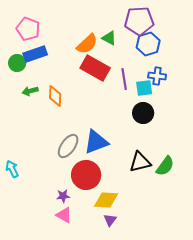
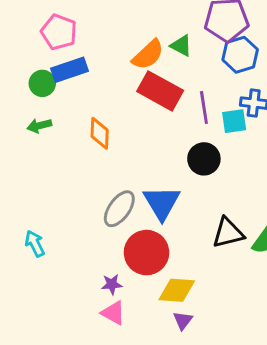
green arrow: (30, 91) -> (39, 126), moved
black circle: (143, 113) -> (204, 159), moved
blue triangle: (96, 142) -> (162, 203), turned -40

